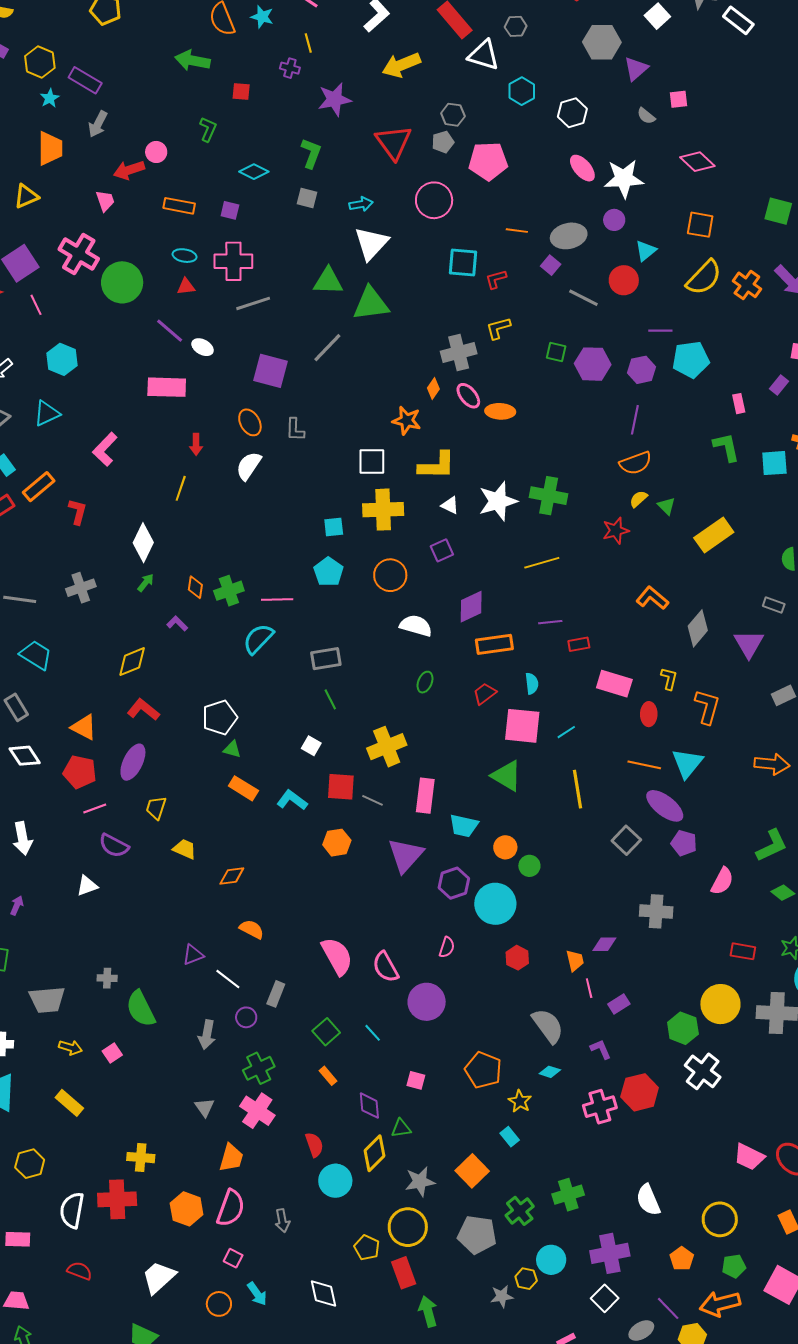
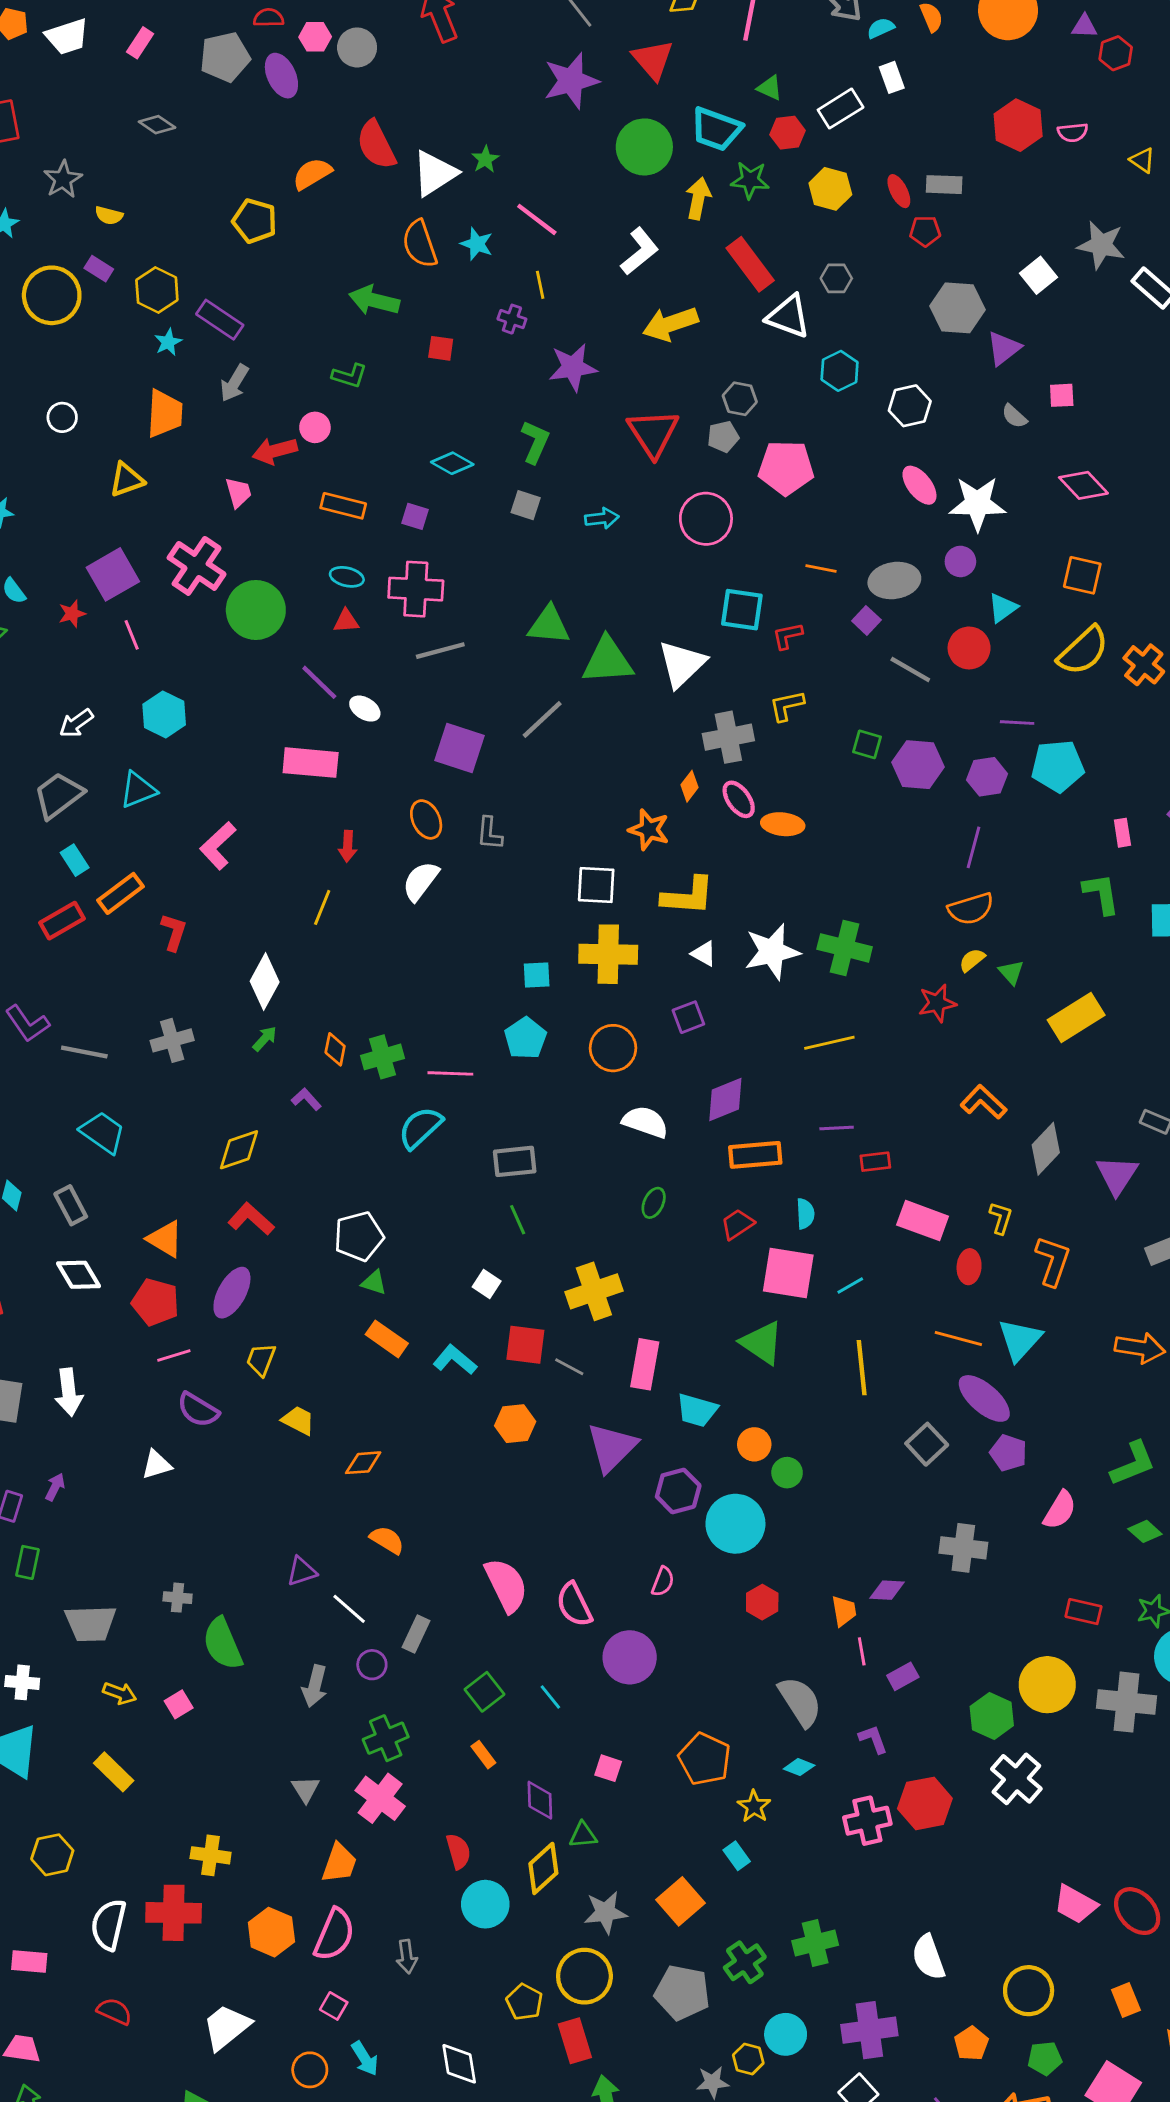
green L-shape: (208, 129) -> (349, 376), moved, turned 80
white triangle: (371, 243) -> (682, 664), moved

